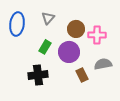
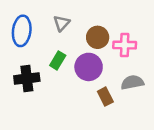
black cross: (38, 75) -> (27, 78), moved

